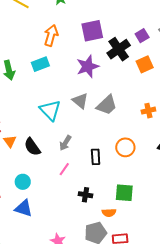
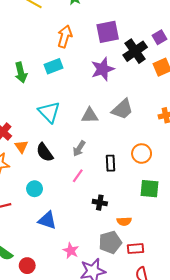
gray triangle: (80, 101) -> (90, 115), moved, turned -42
cyan triangle: (50, 110) -> (49, 112), moved
green square: (124, 193) -> (150, 189), moved
blue triangle: (24, 208) -> (47, 220), moved

